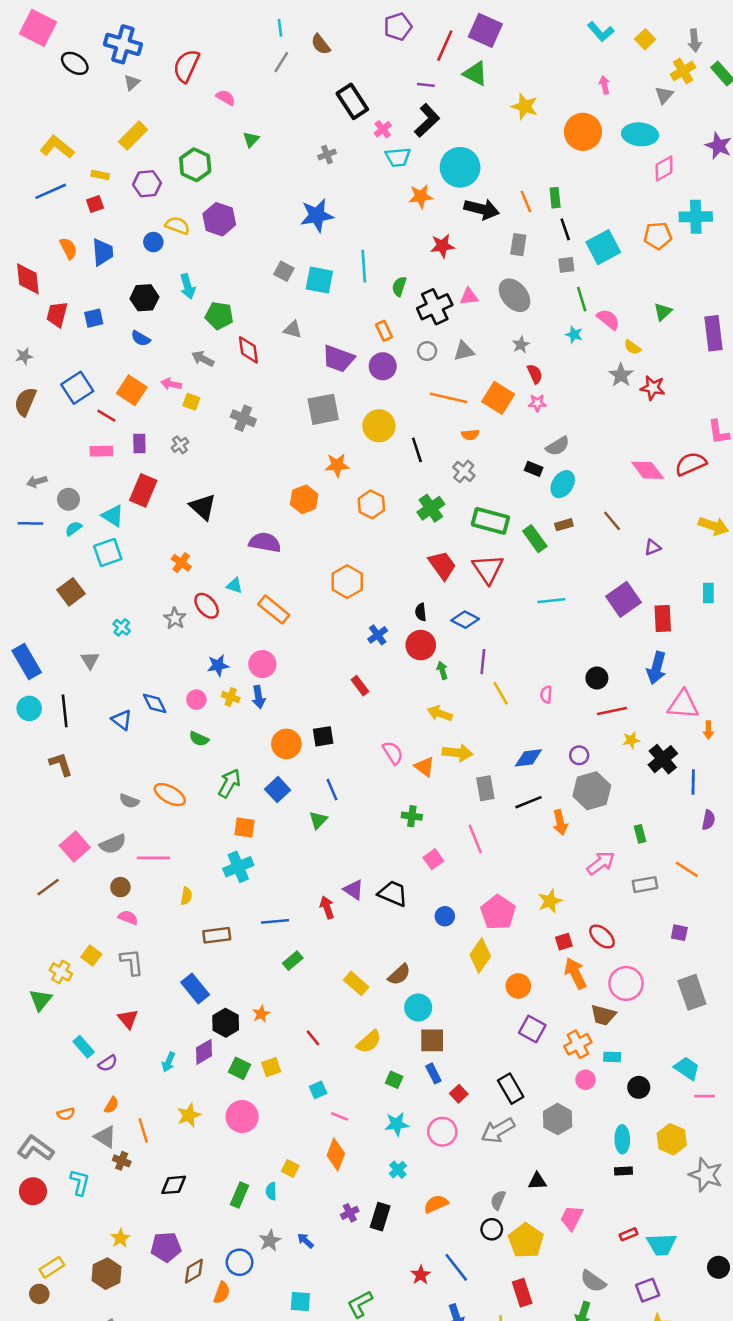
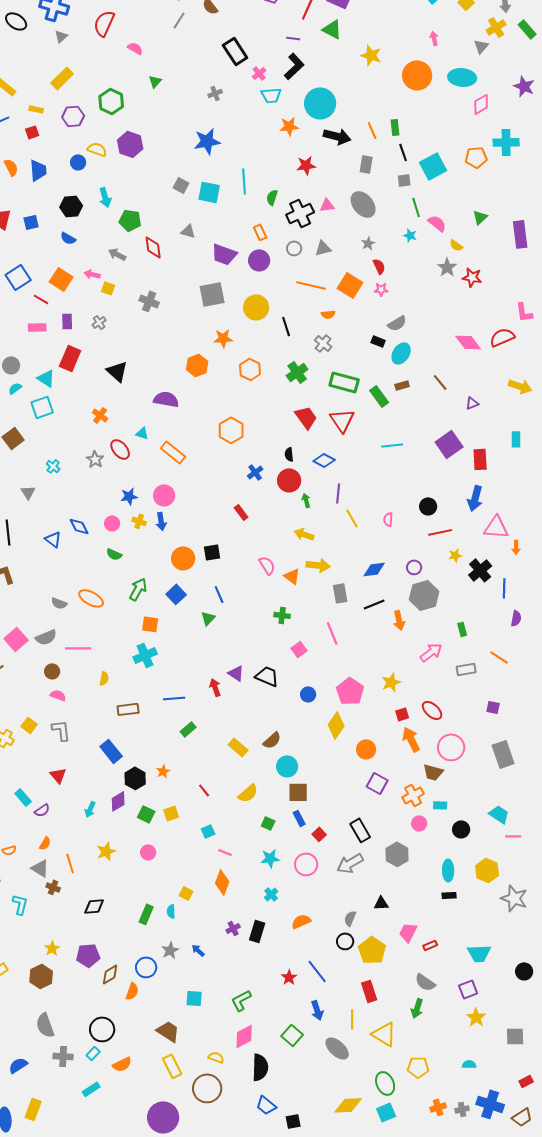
pink circle: (242, 1116) -> (148, 852), size x0.6
red rectangle: (629, 1234) -> (430, 945), moved

